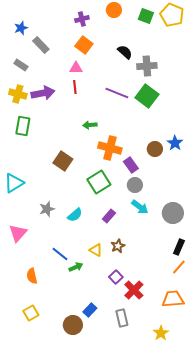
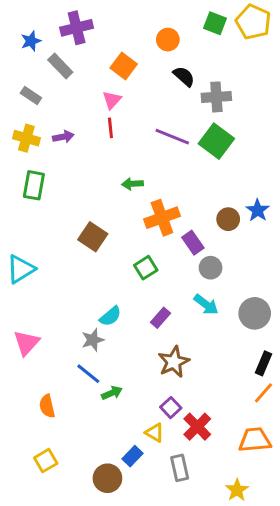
orange circle: (114, 10) -> (168, 40), moved
purple cross: (82, 19) -> (77, 28), moved, size x1.5
pink triangle: (76, 68) -> (112, 100), turned -48
purple arrow: (43, 93) -> (63, 137), size x0.6
orange cross: (110, 148) -> (162, 218), turned -35
green square: (99, 182) -> (146, 268), size x0.7
gray circle: (135, 185) -> (211, 268), moved
gray star: (47, 209) -> (93, 340), moved
brown star: (118, 246) -> (174, 362), size x1.5
yellow triangle: (96, 250) -> (155, 433), moved

